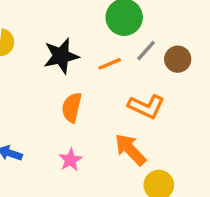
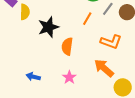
black star: (61, 56) -> (48, 27), moved
orange line: (110, 64) -> (87, 19), turned -32

